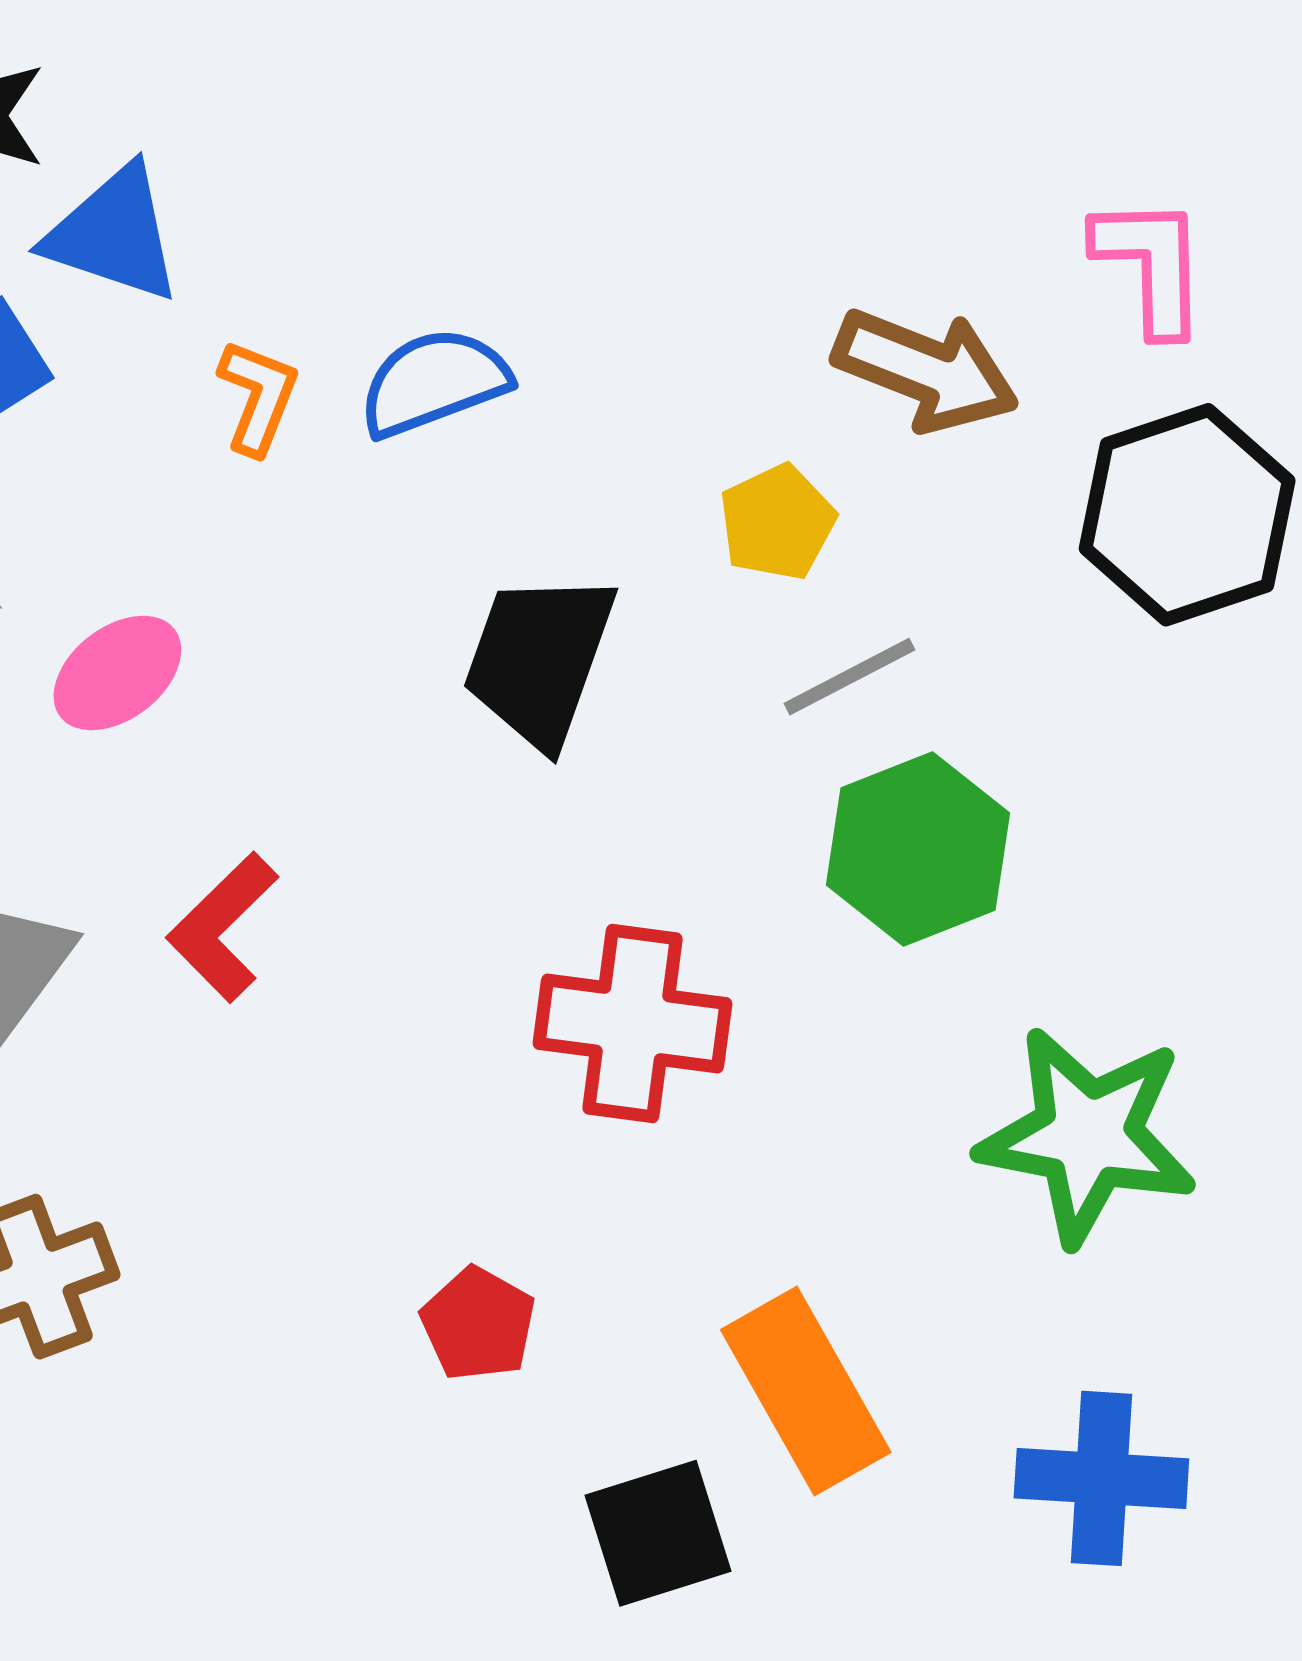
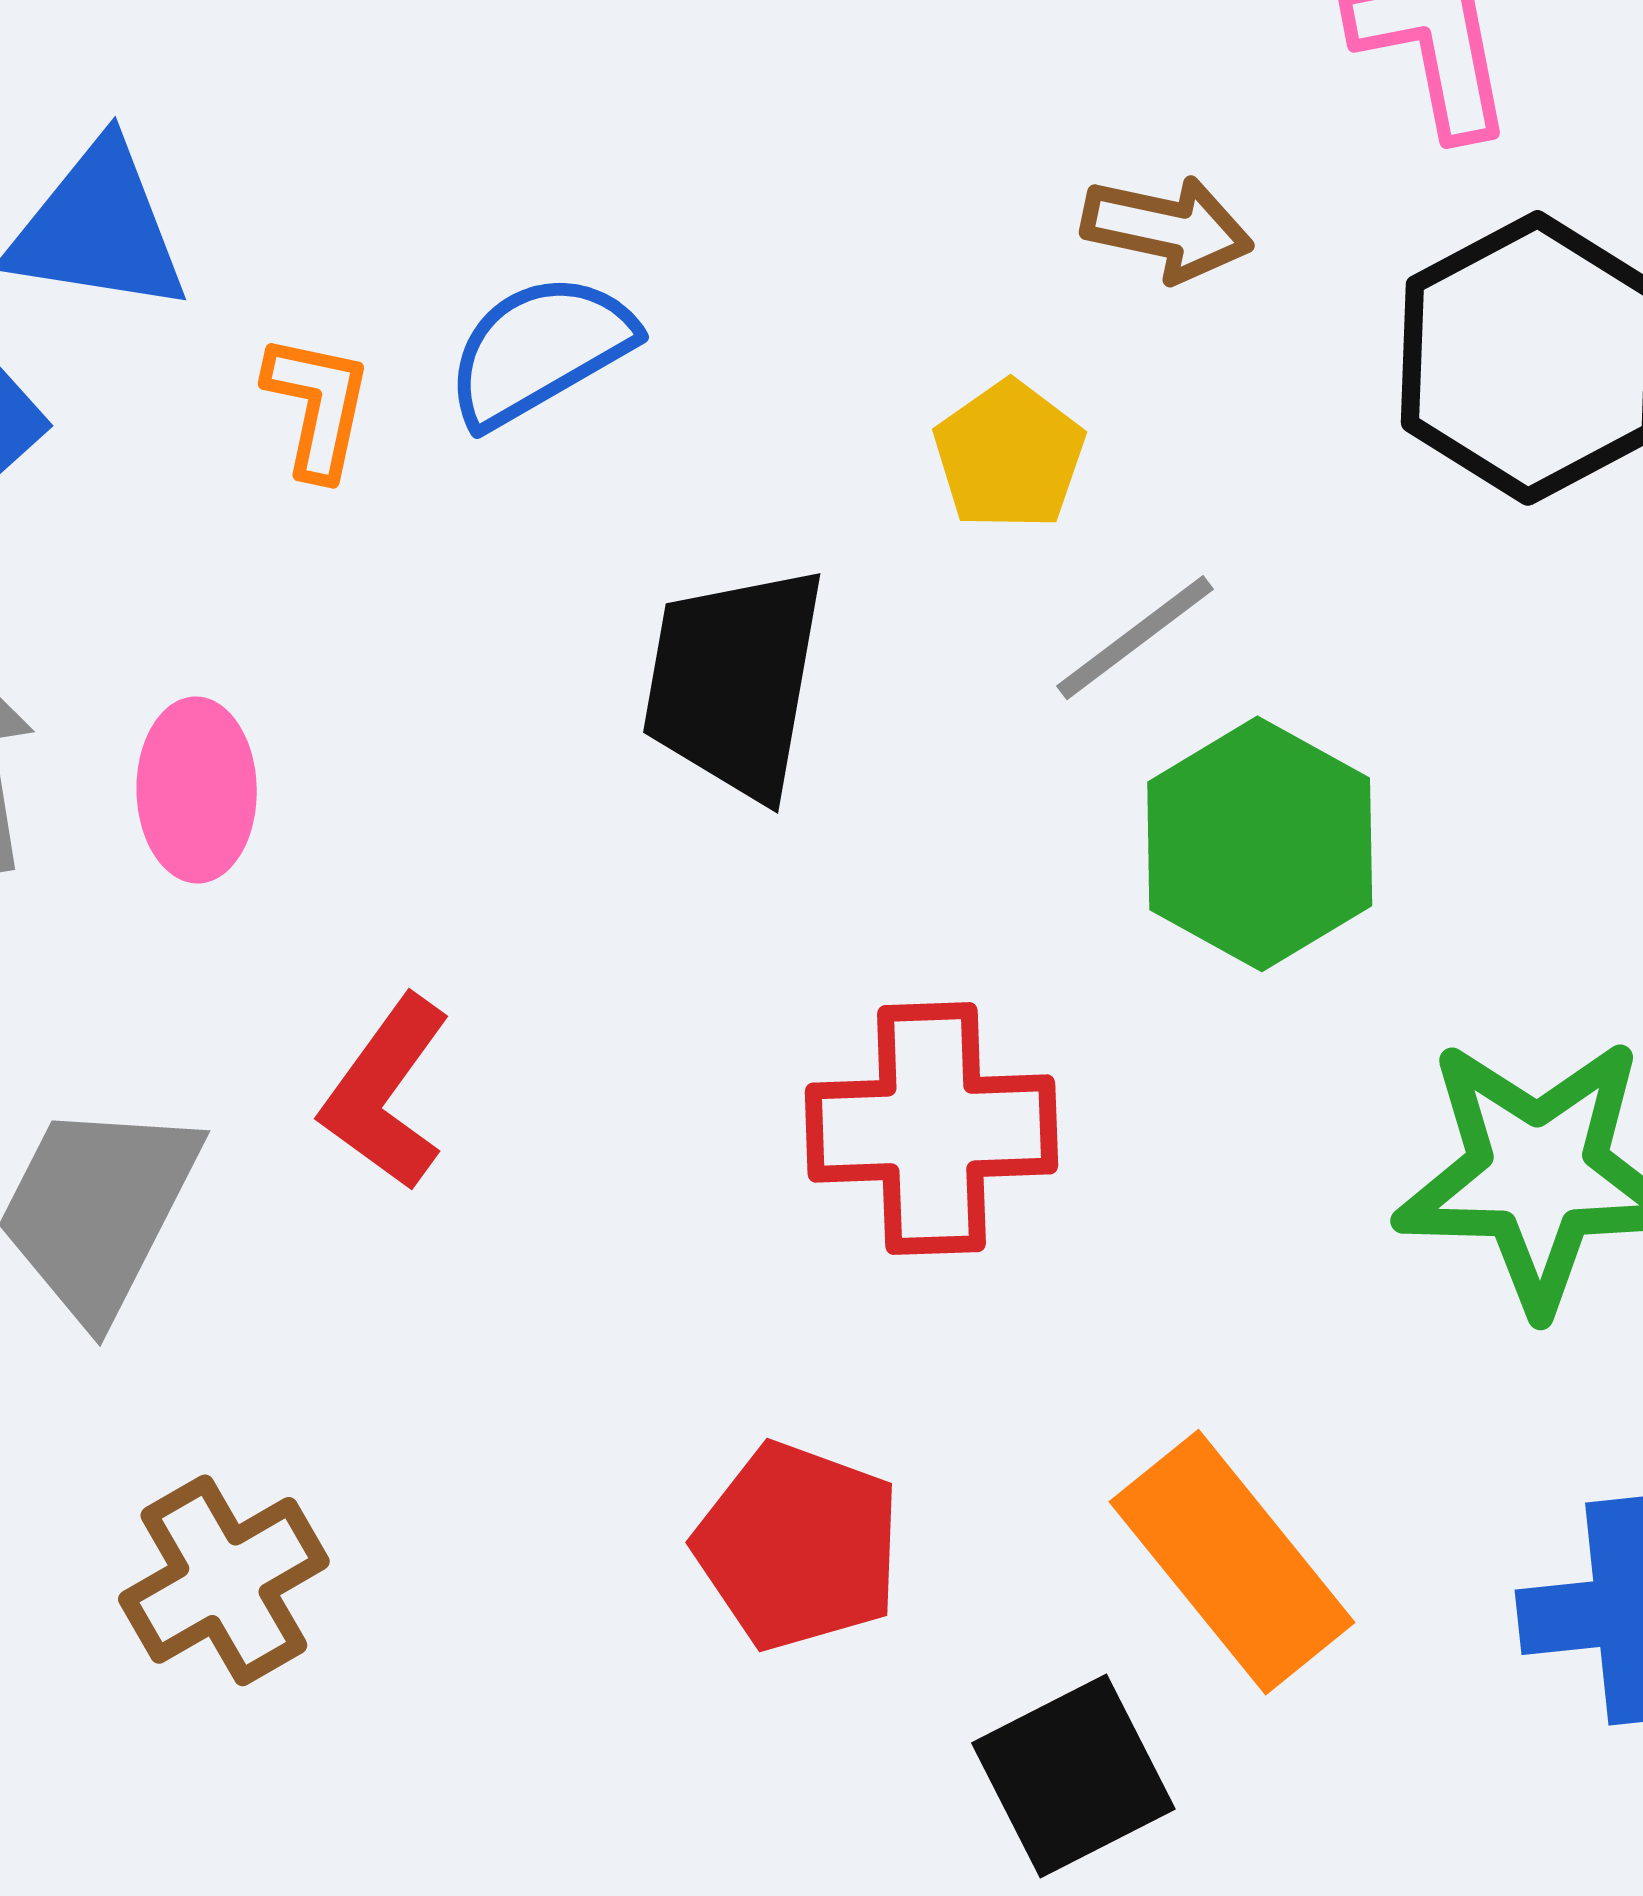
brown arrow: (926, 370) -> (1167, 229), size x0.7
pink ellipse: (117, 673) -> (197, 790), turned -44
red pentagon: (478, 1324) -> (798, 1546), size x1.4

